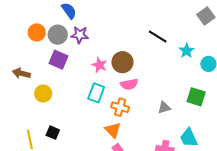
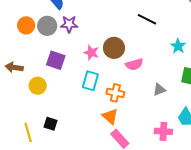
cyan star: (187, 51) -> (178, 46), moved
purple square: (58, 60) -> (56, 60), moved
pink semicircle: (129, 84) -> (134, 64), moved

